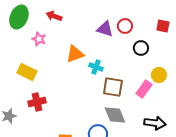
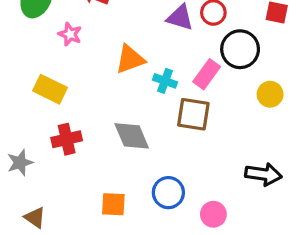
black circle: (141, 48) -> (240, 49), size x1.5
pink rectangle: (144, 89) -> (207, 74), moved
gray diamond: (115, 115) -> (132, 136), moved

